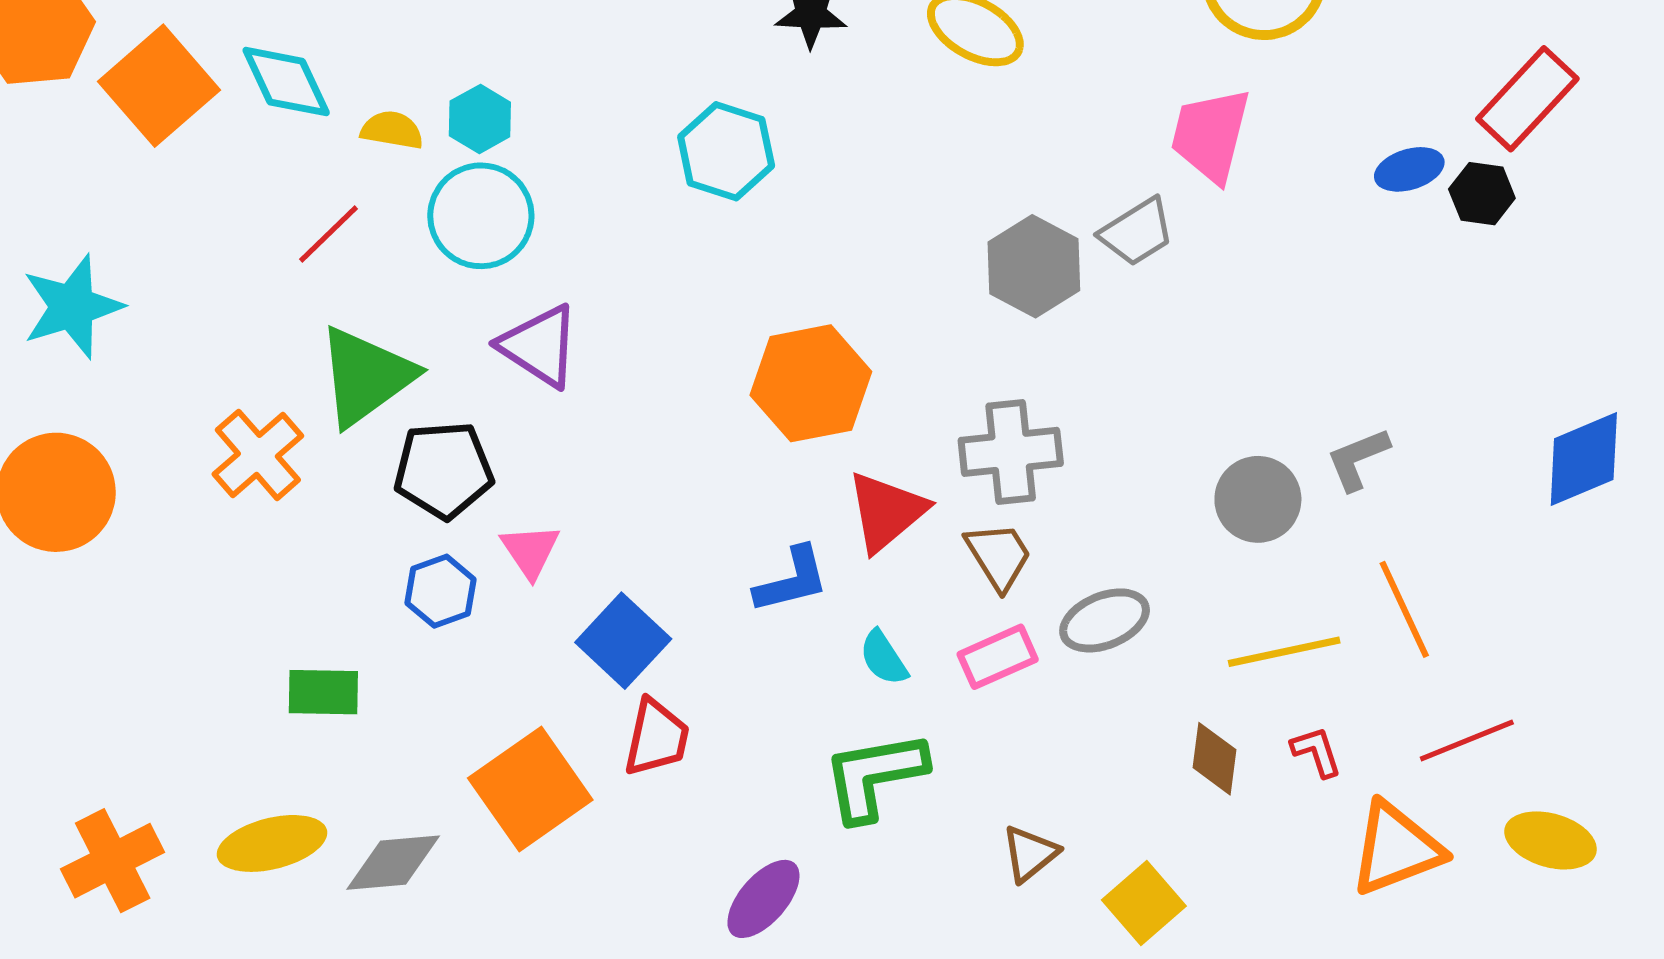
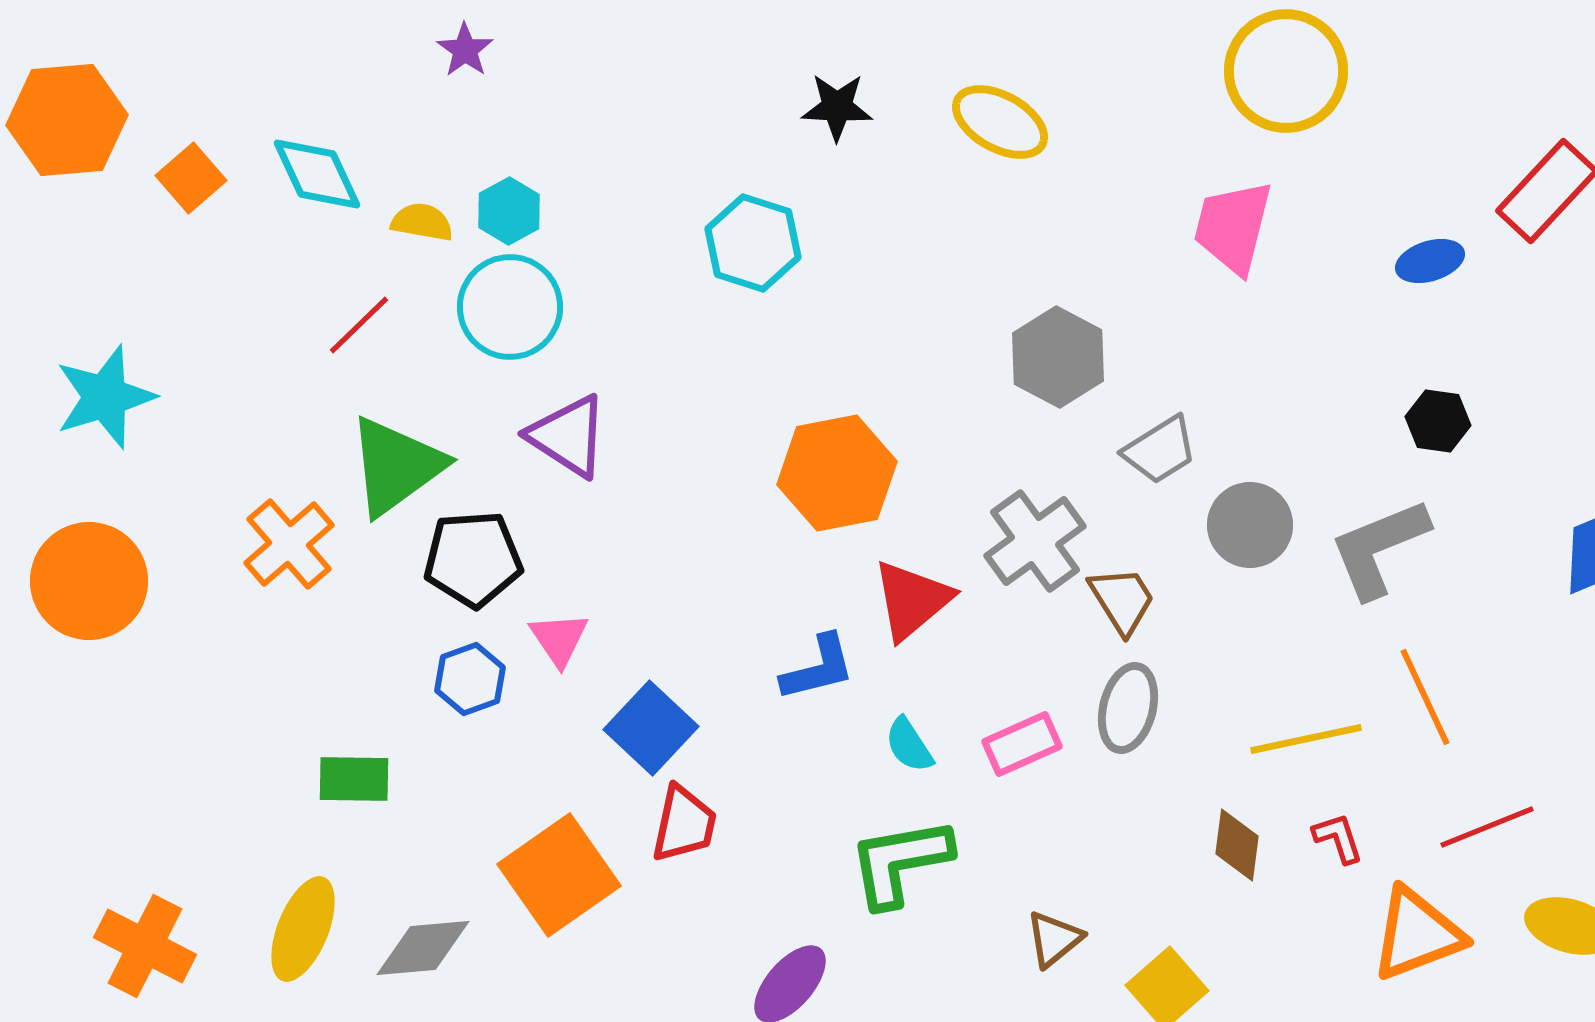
orange square: (159, 86) -> (191, 178), size x0.6
black hexagon: (1482, 194) -> (1438, 421), moved
gray trapezoid: (1137, 232) -> (1160, 450), moved
gray cross: (1011, 452) -> (1035, 541), turned -30
gray L-shape: (1358, 459) -> (1379, 548), size x1.6
gray circle: (1258, 499) -> (1250, 525), moved
brown trapezoid: (999, 556) -> (1122, 600), moved
gray ellipse: (1105, 620) -> (1128, 708), turned -54
yellow ellipse: (272, 843) -> (303, 929), turned -54
orange cross: (113, 861) -> (145, 946), turned -36

